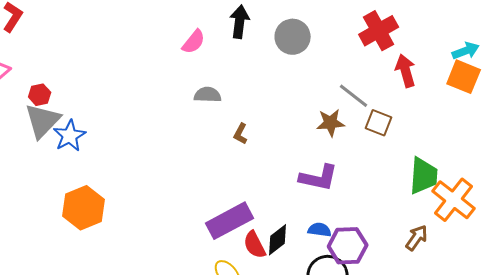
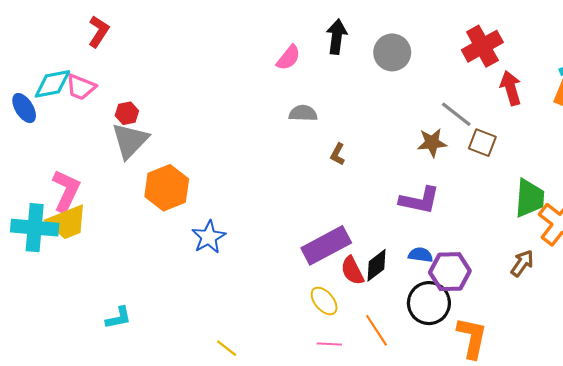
blue star: (70, 136) -> (209, 237), moved
orange hexagon: (84, 208) -> (167, 188), moved

